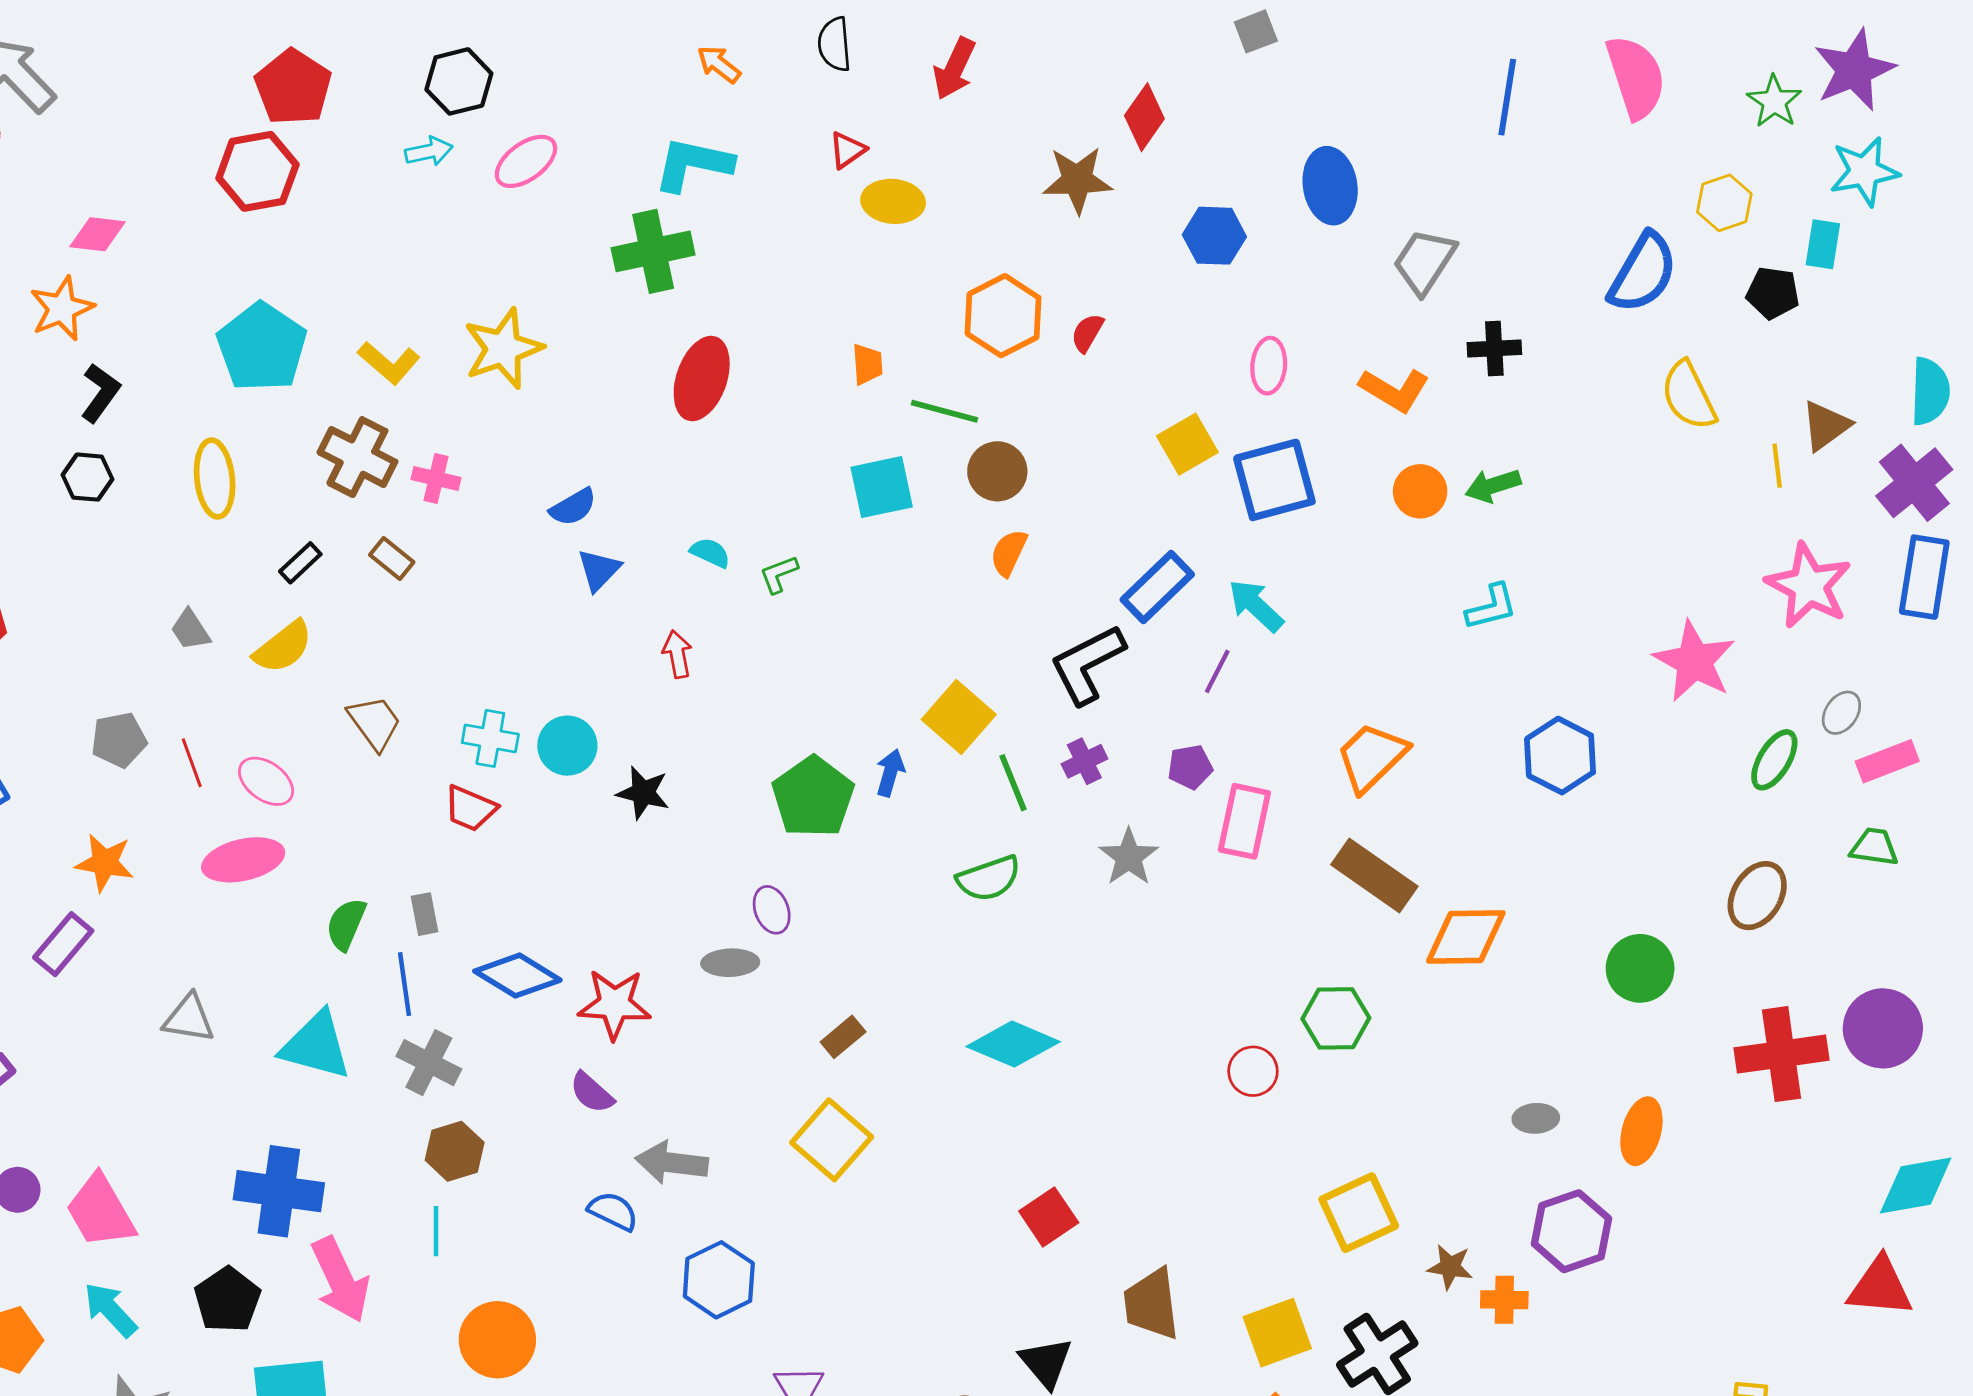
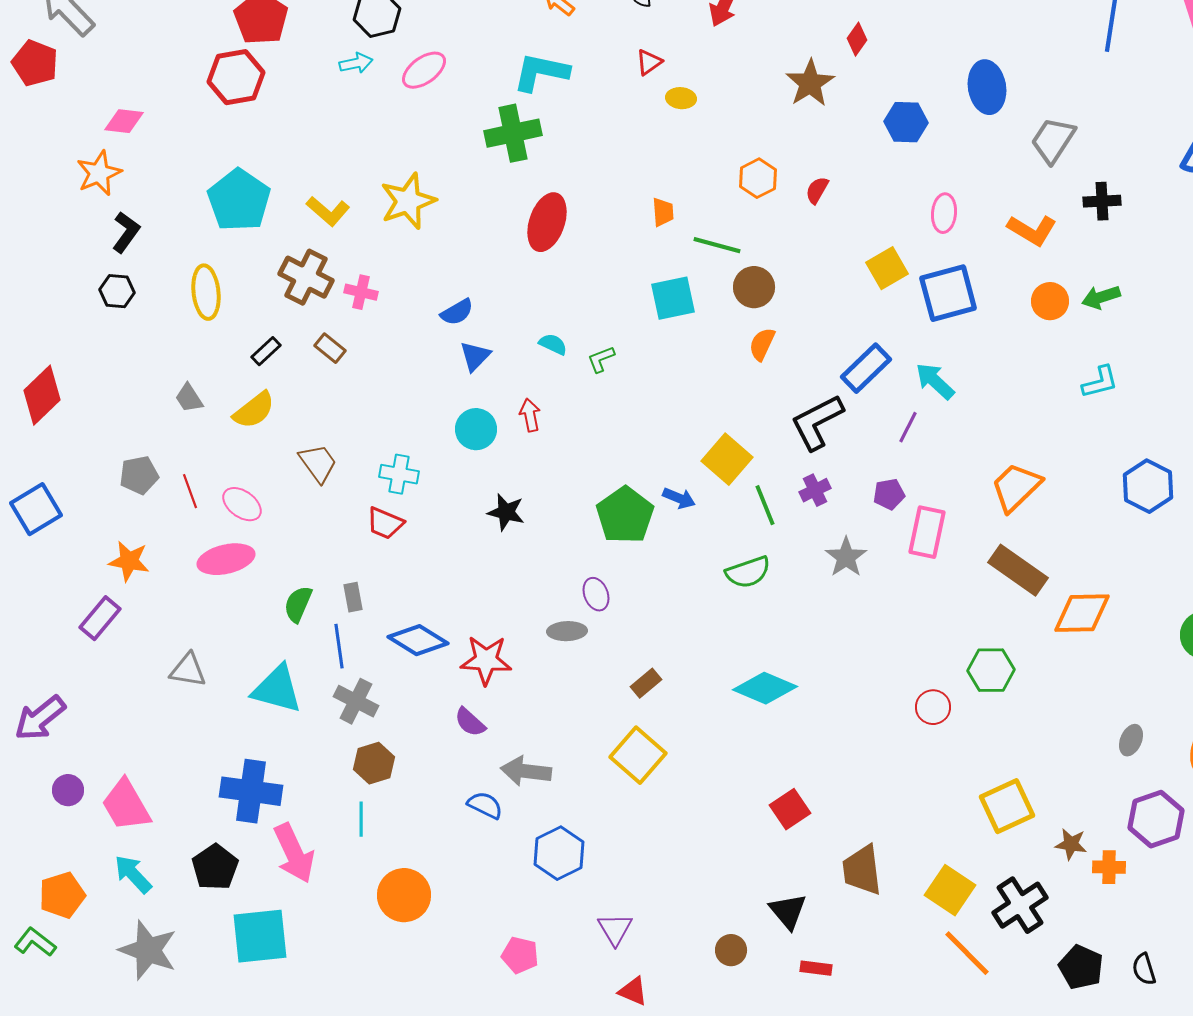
red diamond: (1144, 117) -> (857, 39), size x0.7
brown star: (1077, 180) -> (810, 83), turned -30
yellow ellipse: (893, 201) -> (681, 98), size x0.7
orange hexagon: (1003, 316) -> (758, 178), size x0.7
cyan circle: (567, 746) -> (476, 429), moved
blue arrow: (890, 773) -> (679, 498), turned 96
gray ellipse: (1536, 1118) -> (1131, 740), turned -64
yellow square: (1277, 1333) -> (950, 890), turned -36

